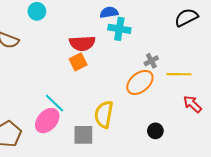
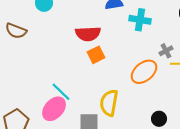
cyan cross: (119, 29) -> (140, 20), moved
gray cross: (151, 61) -> (166, 51), moved
orange square: (78, 62) -> (96, 55), moved

